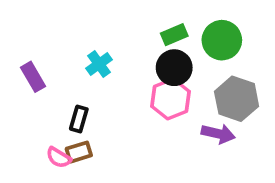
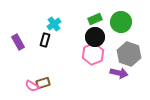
cyan cross: (99, 64) -> (54, 24), moved
black rectangle: (79, 119) -> (45, 40), moved

